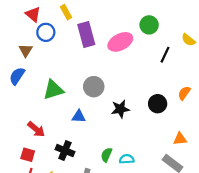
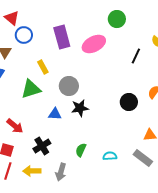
yellow rectangle: (66, 12) -> (43, 67), moved
green circle: (149, 25) -> (117, 19), moved
black star: (120, 109) -> (80, 108), moved
black cross: (65, 151) -> (42, 146), turned 36
cyan semicircle: (127, 159) -> (110, 156), moved

